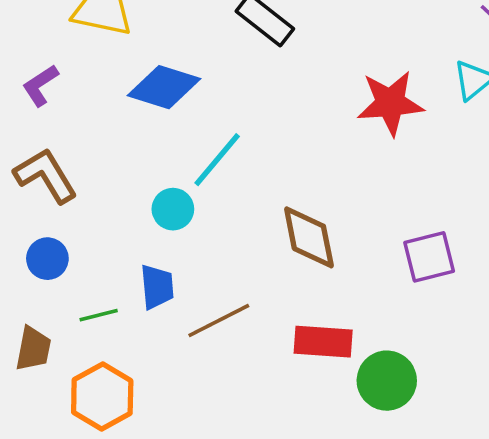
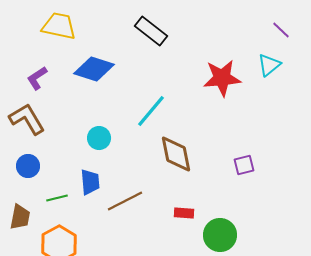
purple L-shape: (40, 85) -> (37, 78), moved
cyan line: (217, 160) -> (151, 111), moved
purple square: (429, 257) -> (244, 165), size x0.7
red rectangle: (323, 342) -> (184, 213), size x0.6

